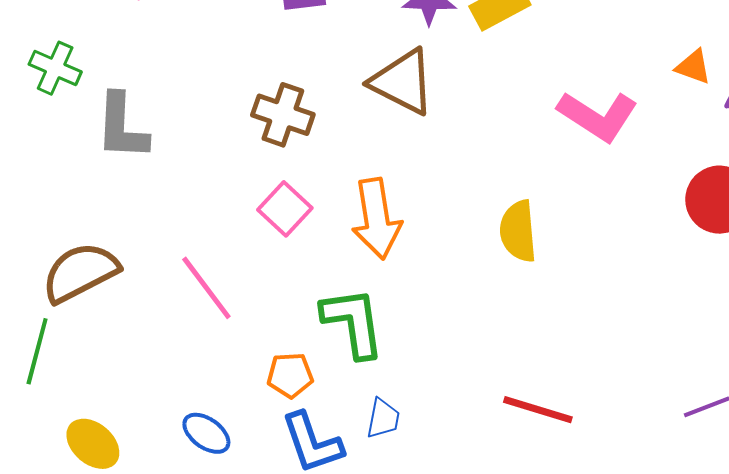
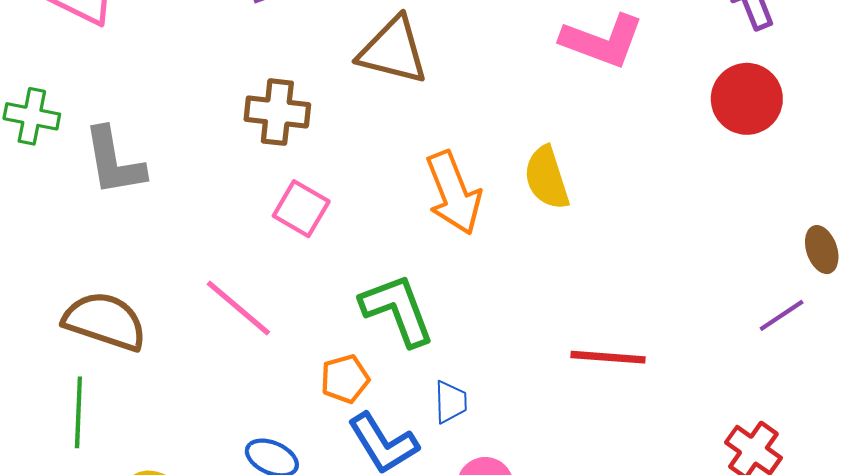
orange arrow: (377, 219) -> (454, 193), moved
brown semicircle: (80, 272) -> (105, 321), turned 58

